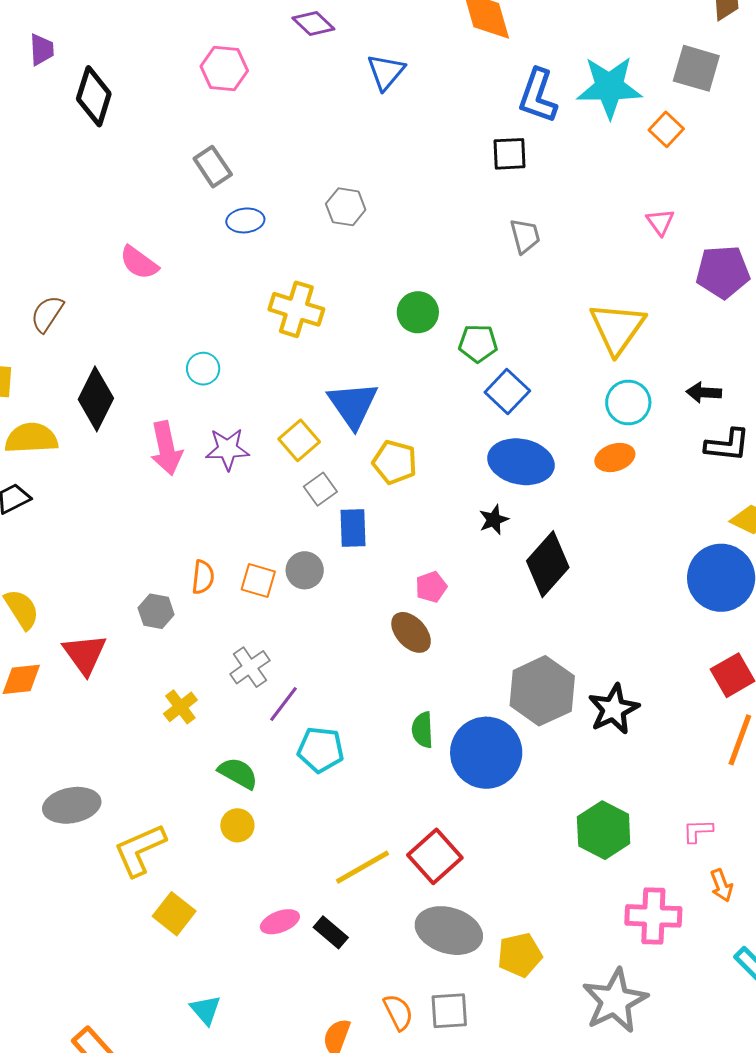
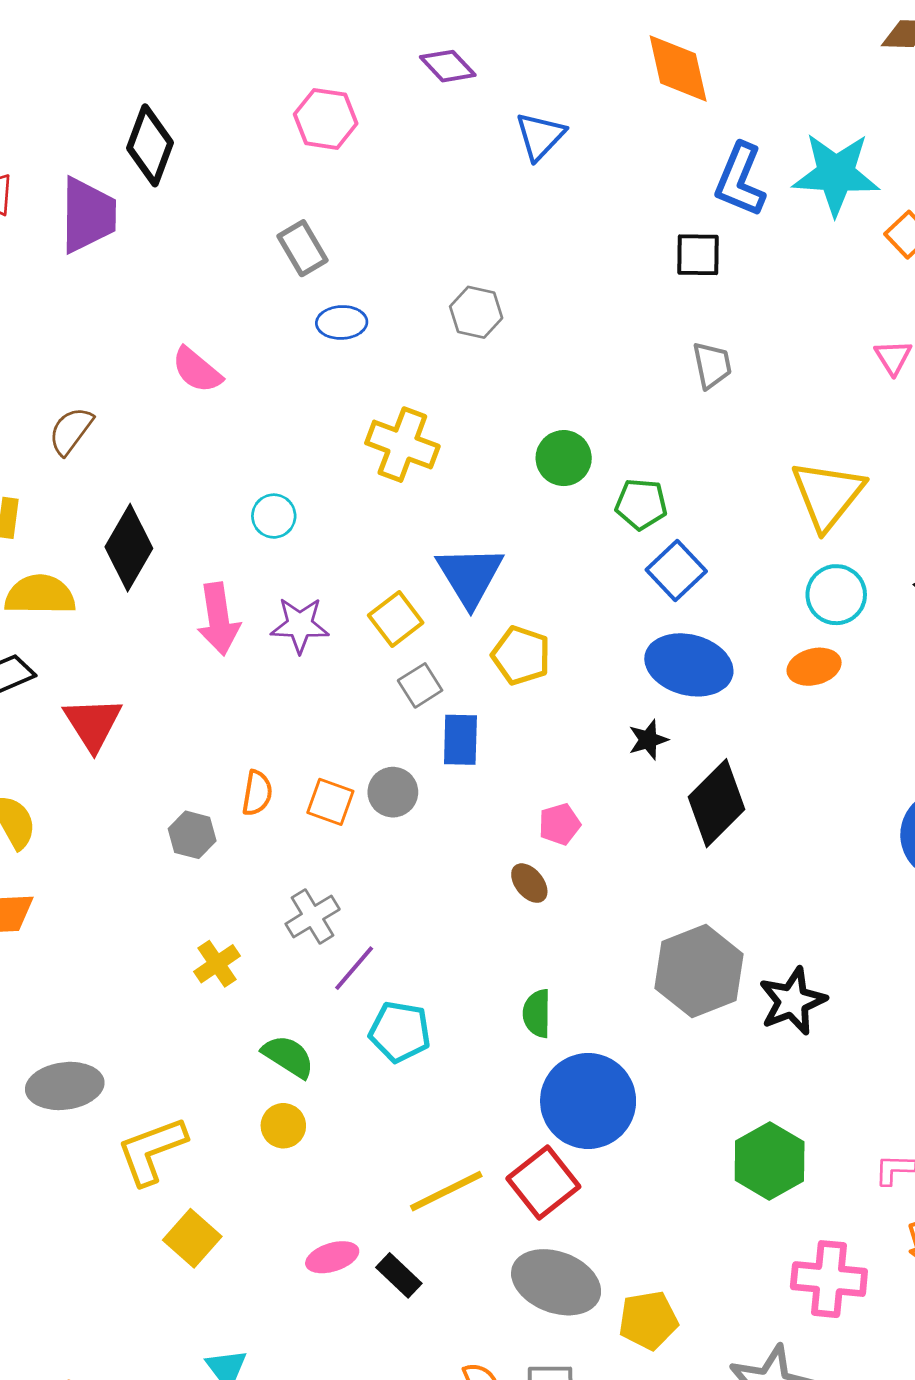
purple trapezoid: (42, 50) -> (88, 215), moved, size x1.8
brown ellipse: (411, 632) -> (529, 883), size x0.7
red triangle: (85, 654) -> (93, 724), moved
blue circle: (486, 753) -> (588, 1101), moved

